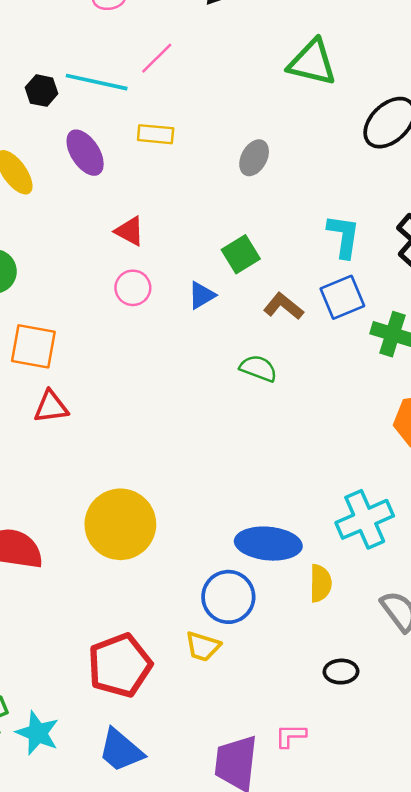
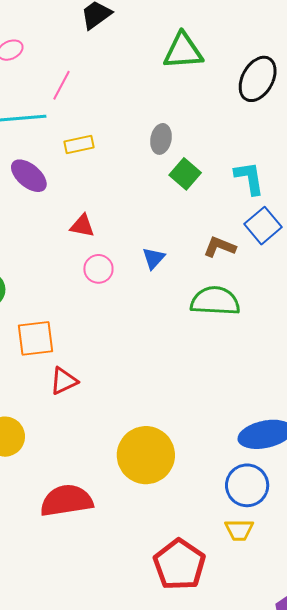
green square: (241, 254) -> (185, 174), moved
green semicircle: (258, 368) -> (215, 301), size x1.6

